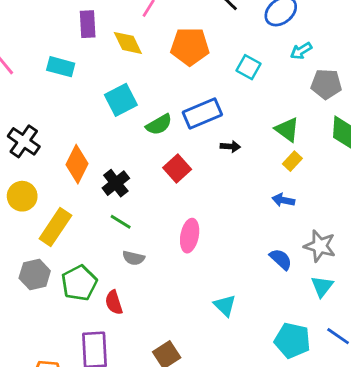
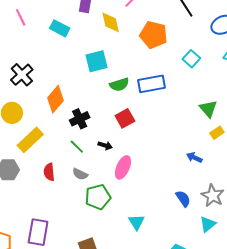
black arrow: (230, 146) -> (105, 145), moved
yellow rectangle: (292, 161) -> (217, 133), moved
green pentagon: (79, 283) -> (98, 197), moved
red semicircle: (114, 302) -> (49, 172), moved

